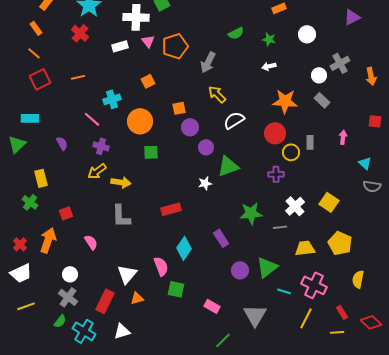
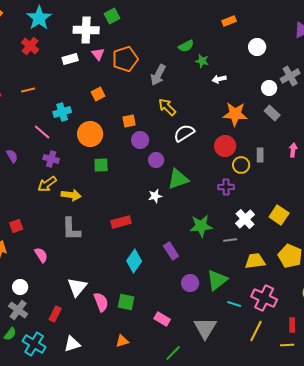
green star: (269, 39) -> (202, 61), moved
pink semicircle: (161, 266) -> (101, 302), moved
orange triangle: (137, 298) -> (122, 341), moved
red rectangle: (105, 301) -> (55, 314), size x0.7
red rectangle: (342, 312) -> (292, 325), turned 32

